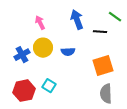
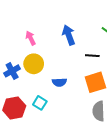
black line: (100, 32) -> (92, 56), moved
blue semicircle: (68, 52) -> (59, 82), moved

